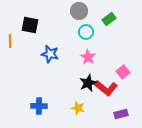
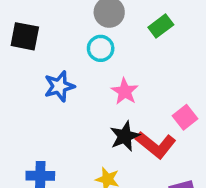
cyan circle: (86, 32) -> (101, 48), moved
blue star: (50, 54) -> (59, 86), turned -30

